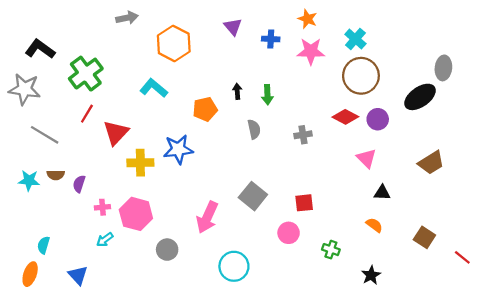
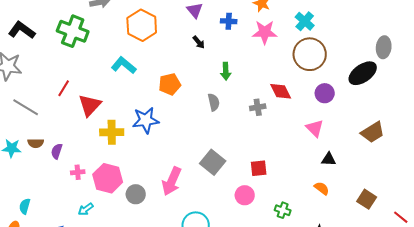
green cross: (86, 74) -> (73, 31), moved, turned -32
black arrow: (237, 91) -> (199, 42), moved, turned 144
red diamond: (345, 117) -> (281, 91), moved, turned 35
cyan arrow: (105, 240) -> (86, 209), moved
gray circle: (167, 250) -> (136, 194), moved

